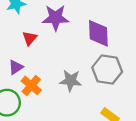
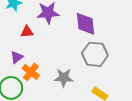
red triangle: (30, 38) -> (27, 32), turned 48
gray star: (71, 81) -> (64, 78), moved

